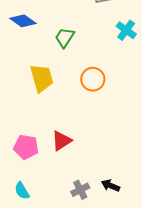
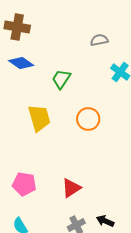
red triangle: (62, 141) -> (71, 188), moved

